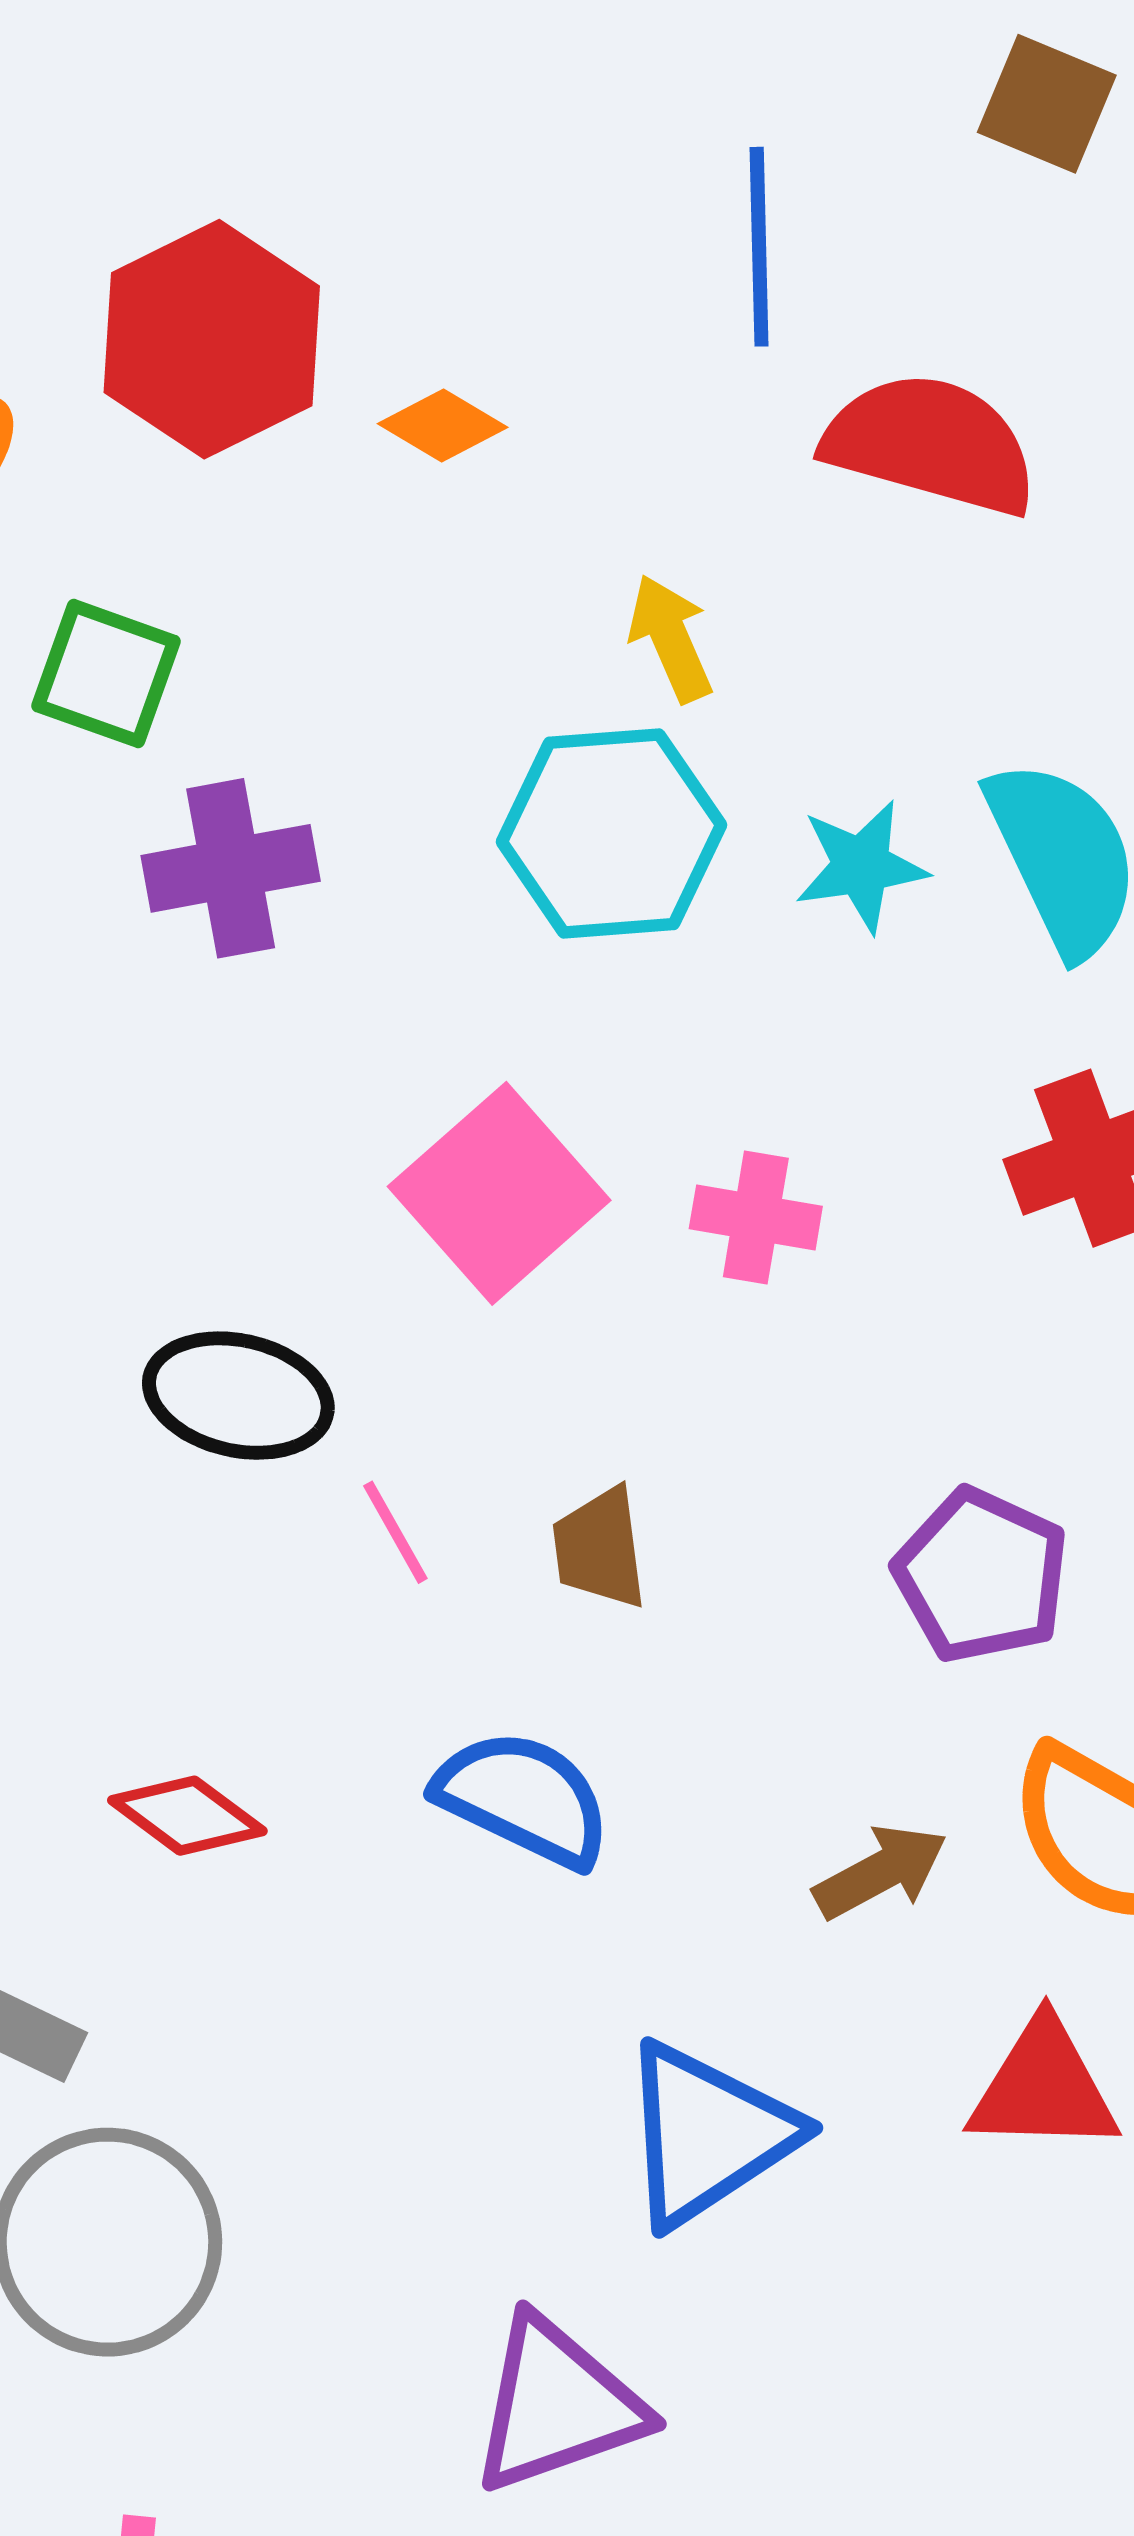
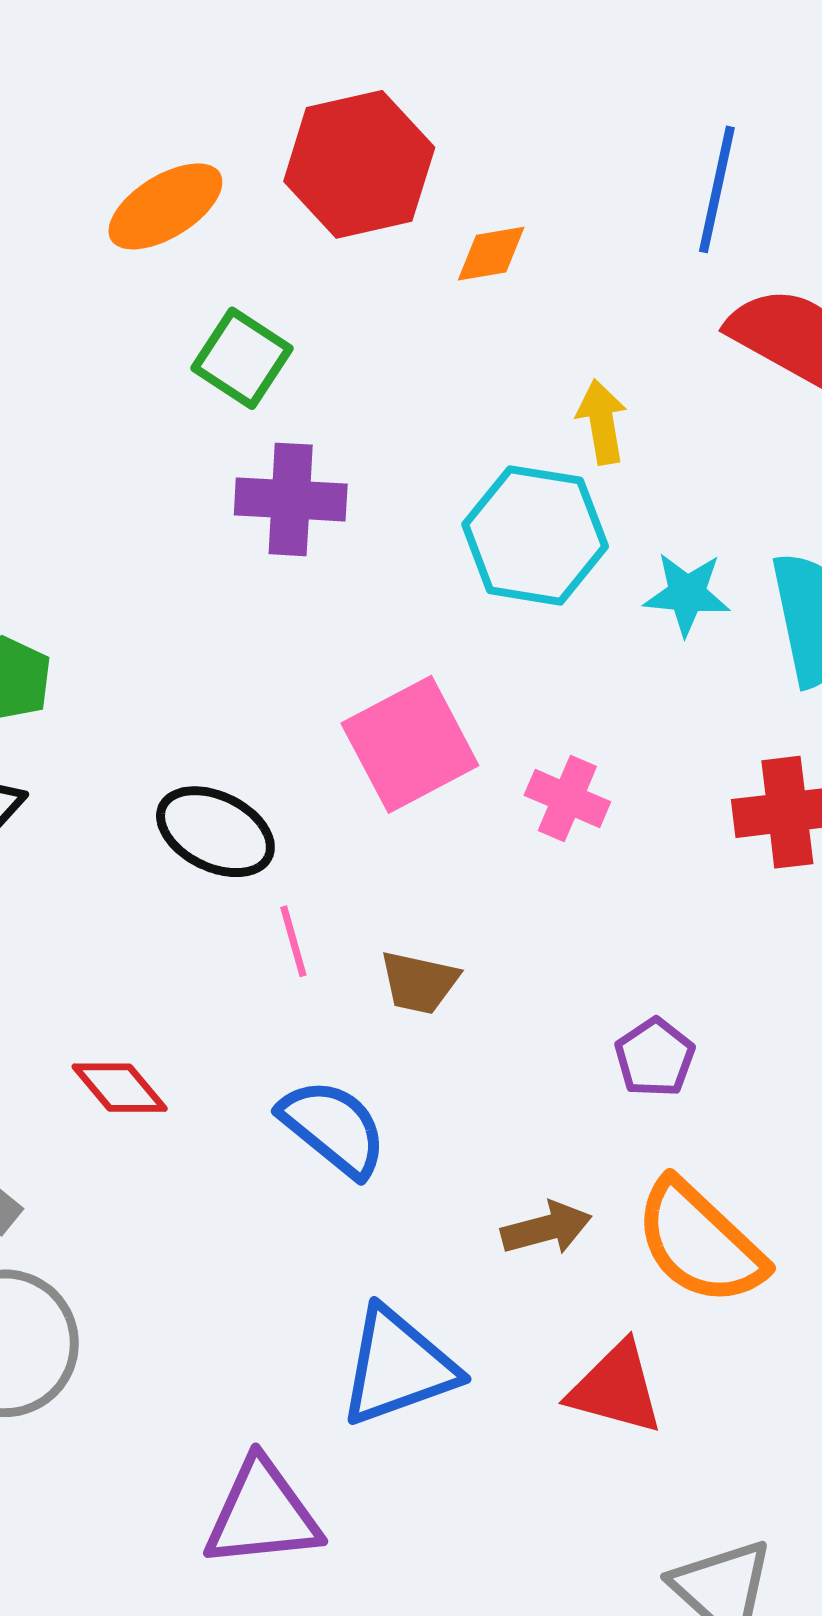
orange diamond: (443, 425) -> (491, 254), turned -54
brown trapezoid: (600, 1548) -> (419, 982), turned -84
purple pentagon: (981, 1575) -> (655, 1057), size x0.7

